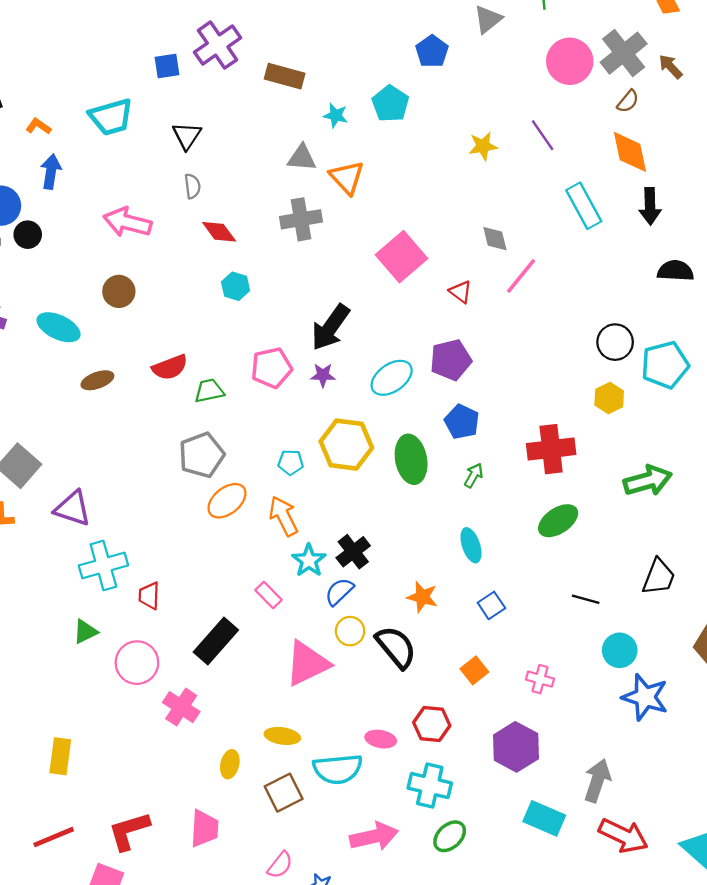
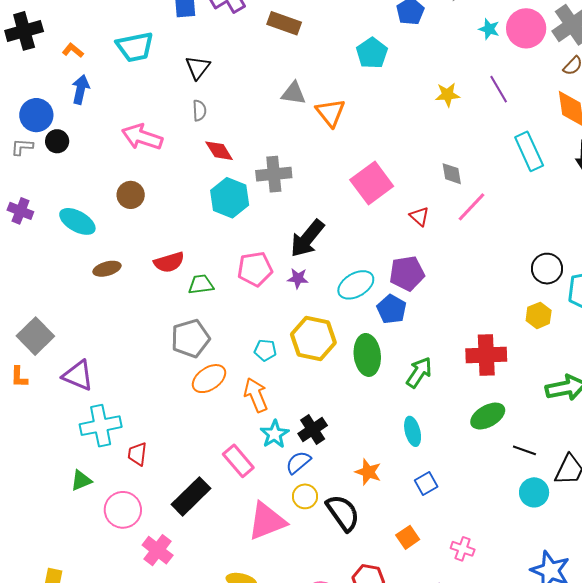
cyan star: (336, 115) -> (489, 29), moved
gray cross: (301, 219) -> (274, 174), moved
cyan hexagon: (236, 286) -> (230, 198), size x1.6
blue pentagon: (462, 422) -> (392, 309), moved
green arrow: (474, 475) -> (419, 372), size x1.5
pink rectangle: (269, 595) -> (238, 461), size x1.4
black line: (586, 599) -> (524, 450), moved
cyan circle: (620, 650) -> (534, 492), moved

